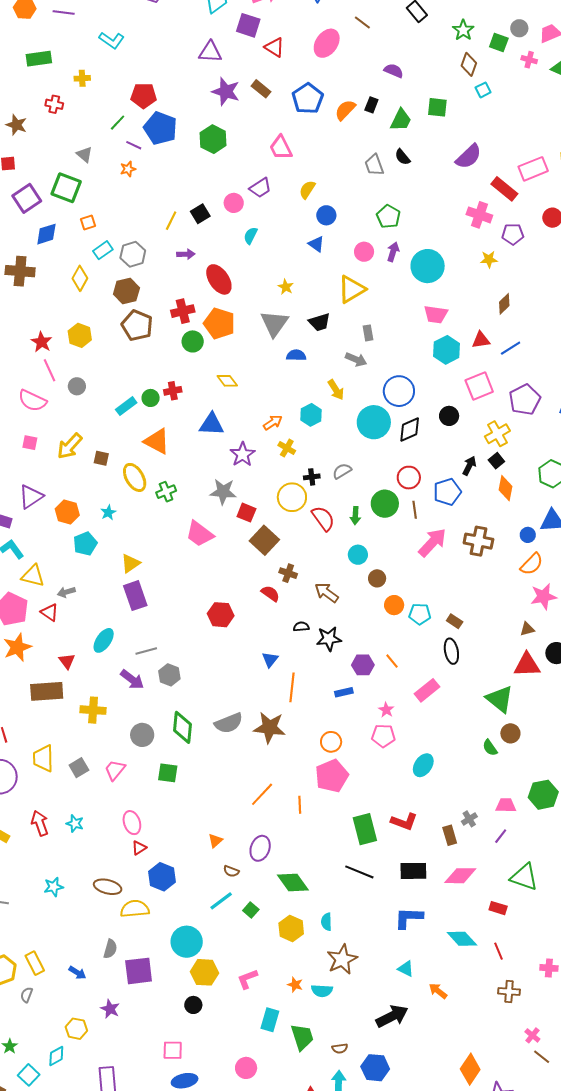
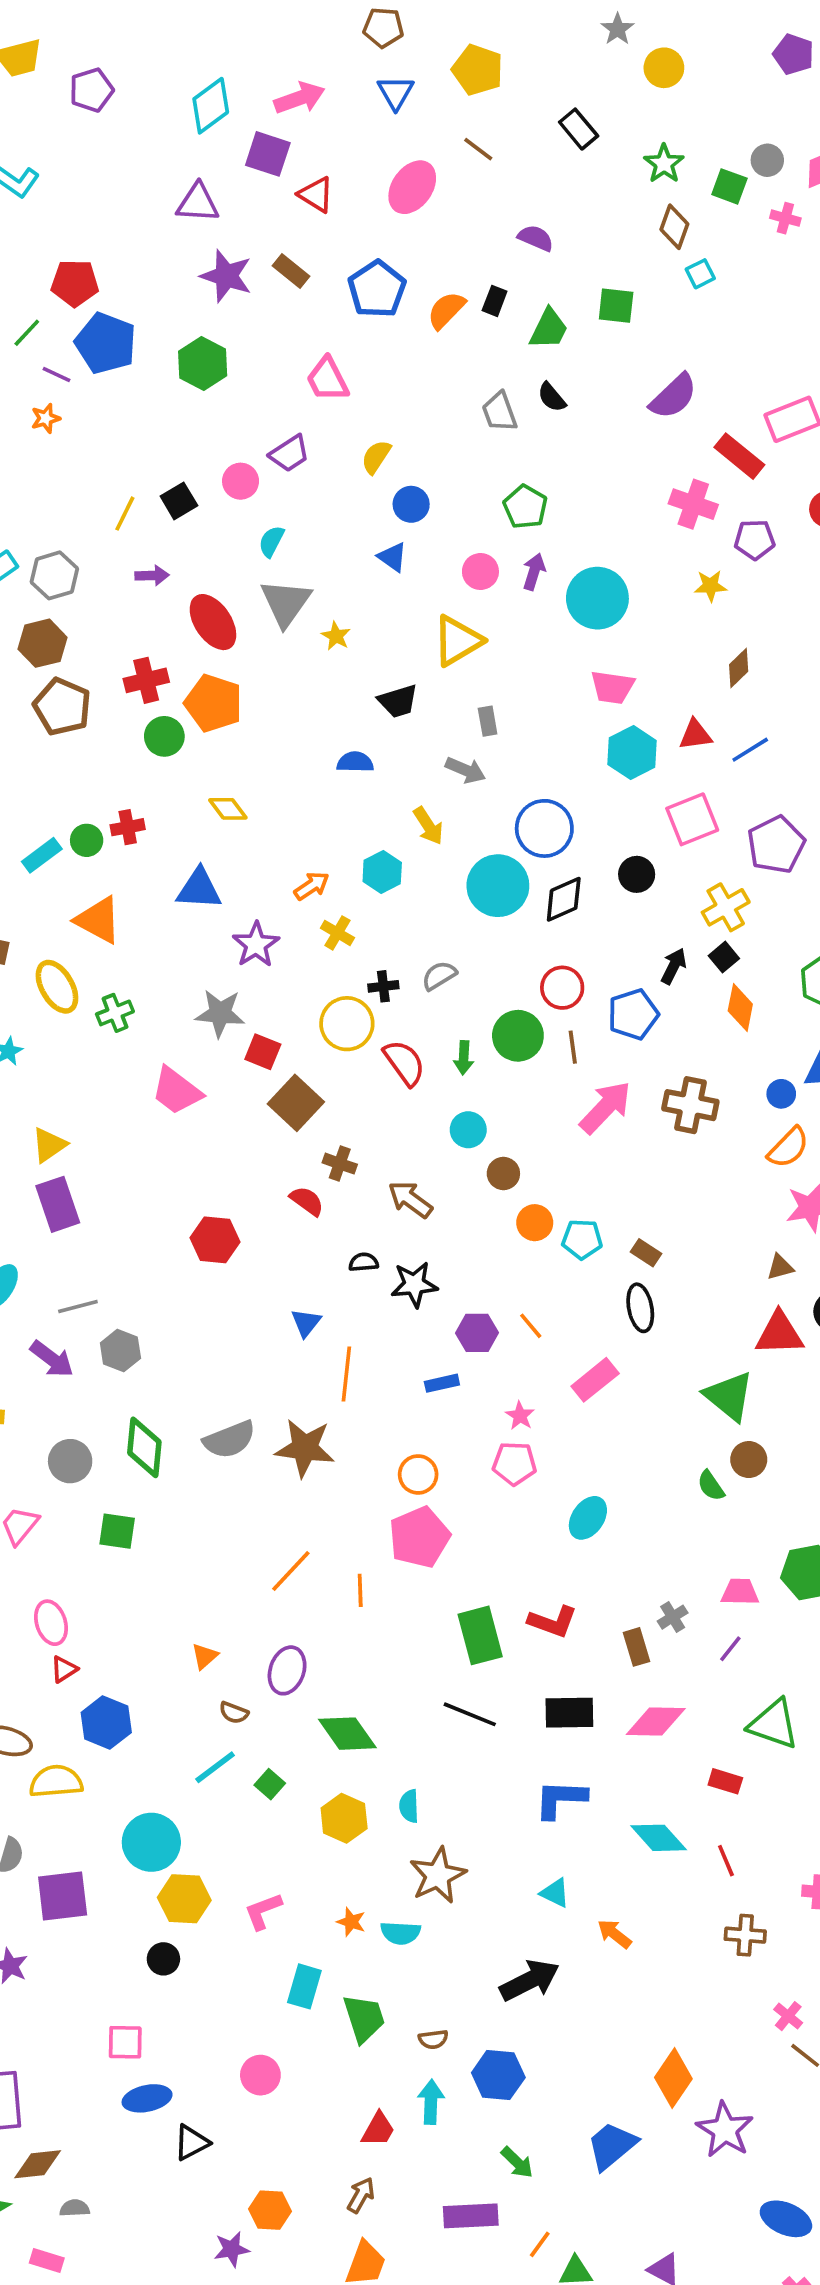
gray triangle: (274, 323) -> (286, 603), moved

